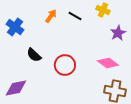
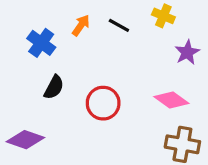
blue cross: (15, 27) -> (41, 43), moved
black semicircle: (34, 55) -> (54, 87), turned -105
purple diamond: (16, 88) -> (25, 140), turned 30

